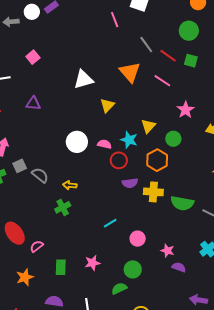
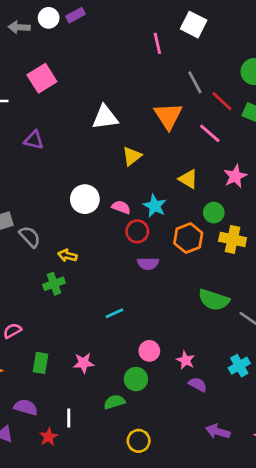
pink square: (33, 57) -> (42, 78), size x1.5
yellow triangle: (148, 126) -> (188, 179), moved, turned -49
yellow cross: (153, 192) -> (233, 239), moved
pink circle: (138, 239) -> (149, 351), moved

